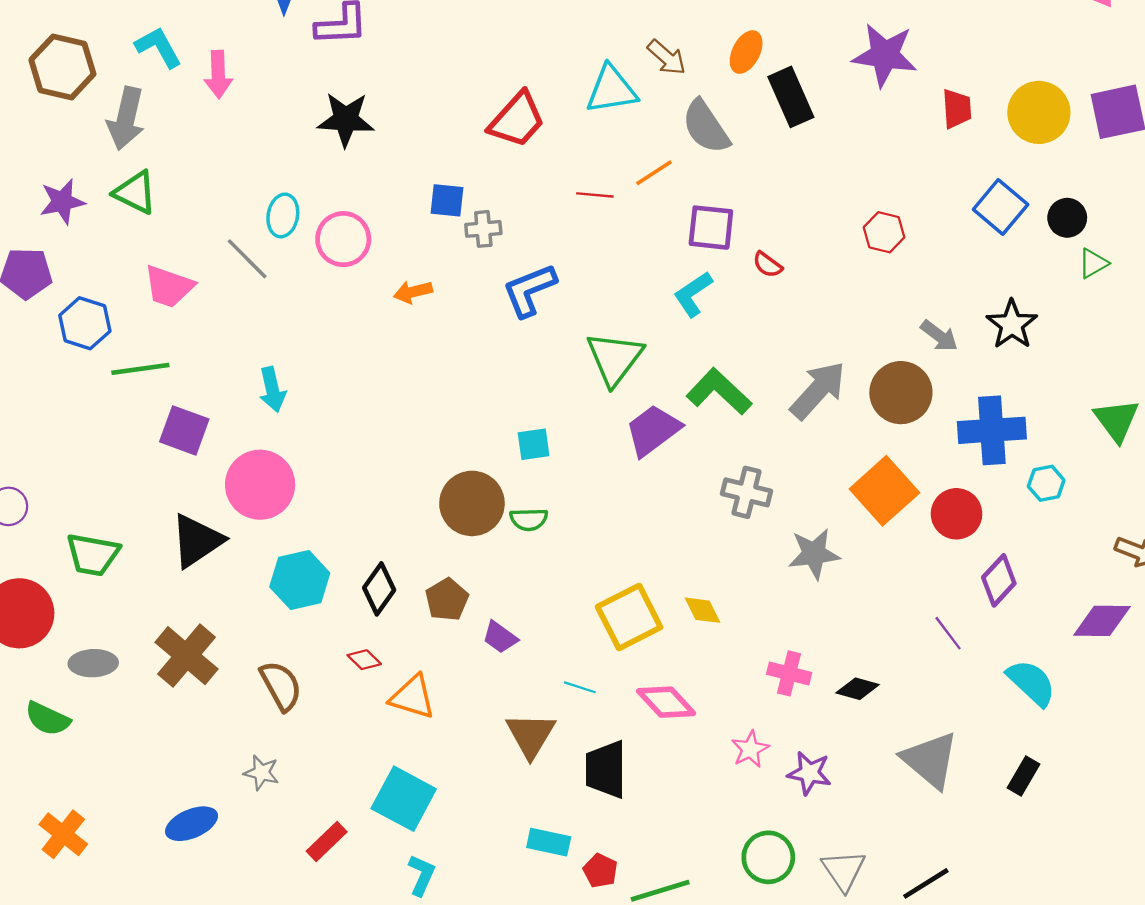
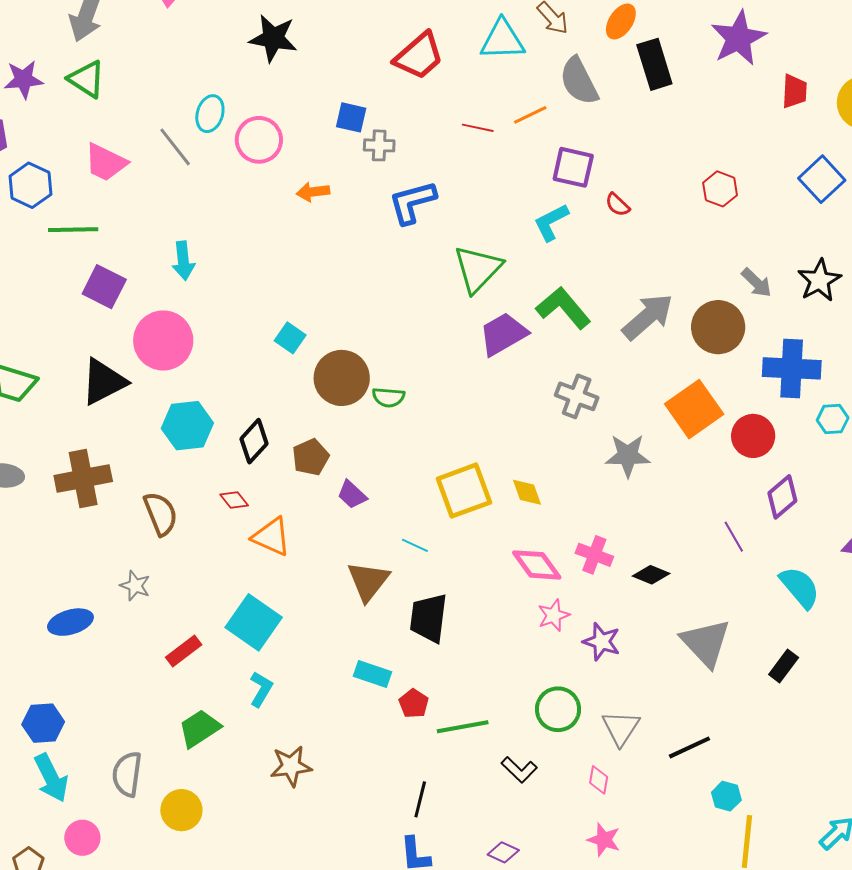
purple star: (885, 55) -> (739, 38), turned 30
cyan square: (534, 444) -> (290, 338), moved, turned 36
brown cross: (186, 656) -> (83, 478), turned 32
pink diamond: (666, 702) -> (537, 565), moved

